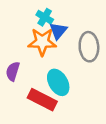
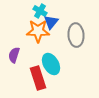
red rectangle: (42, 100) -> (38, 78), turned 45

